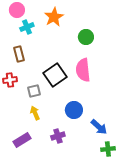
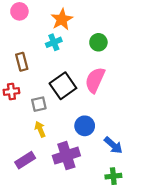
cyan cross: (27, 27) -> (54, 42), moved
pink semicircle: (83, 70) -> (95, 80), turned 30
purple cross: (58, 136) -> (66, 156), size x1.6
green cross: (108, 149) -> (113, 176), moved

